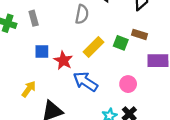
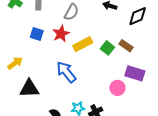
gray semicircle: (82, 14) -> (71, 12), moved
red star: (63, 60) -> (61, 34), moved
pink circle: (128, 84) -> (117, 88), moved

